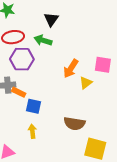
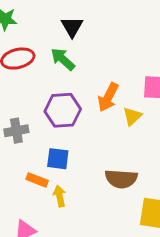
green arrow: (43, 40) -> (63, 59), turned 30
purple hexagon: (22, 59) -> (63, 110), moved
orange rectangle: (19, 92) -> (37, 180), moved

